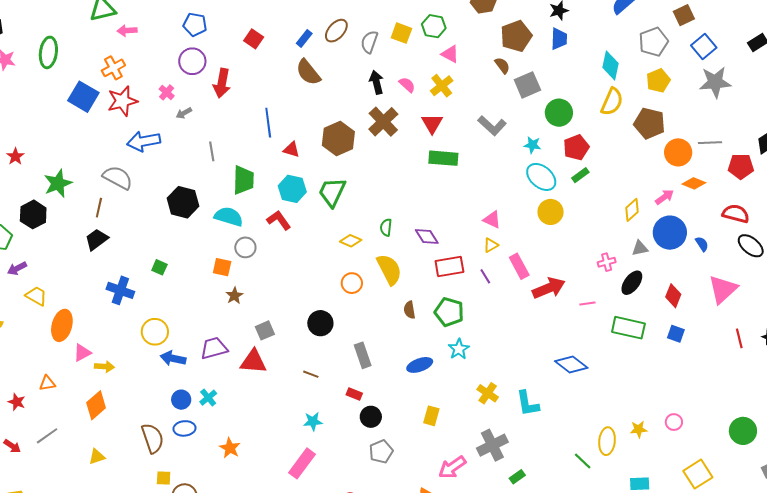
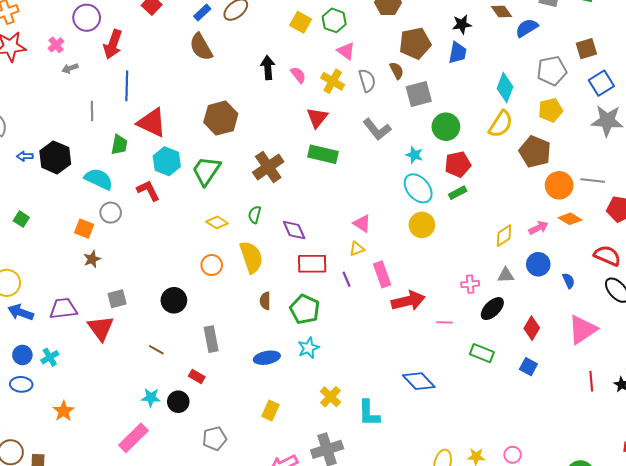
gray semicircle: (369, 42) -> (367, 81), moved, turned 135
yellow cross: (442, 86) -> (333, 81), turned -30
brown cross: (383, 122) -> (268, 167), moved
blue line: (268, 123) -> (127, 86), moved
blue arrow: (144, 141) -> (25, 156), moved, size x0.5
red triangle: (291, 150) -> (152, 123), moved, size x1.8
green trapezoid: (243, 180) -> (119, 145), size x0.7
blue circle: (670, 233) -> (538, 264), size x0.7
green rectangle: (628, 328) -> (482, 353), size x0.7
red triangle: (253, 362) -> (101, 328), turned 40
black circle: (371, 417) -> (178, 402), moved

